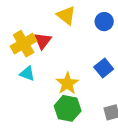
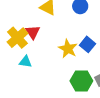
yellow star: (67, 83) -> (68, 49), moved
green hexagon: (68, 108) -> (81, 81), moved

